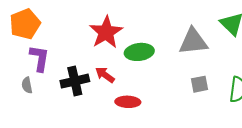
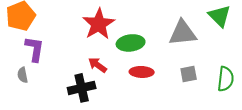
black cross: (75, 81) -> (82, 88), moved
red ellipse: (128, 102) -> (142, 72), moved

